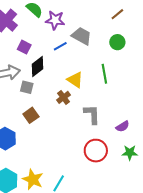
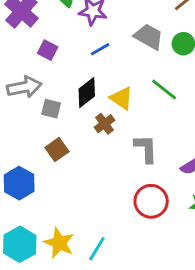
gray trapezoid: (82, 36) -> (149, 37), moved
black diamond: (38, 67) -> (87, 92), moved
green line: (104, 74) -> (164, 90), turned -42

